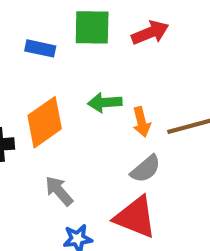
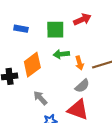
green square: (92, 27) -> (55, 30), moved
blue rectangle: (40, 48) -> (21, 29), moved

